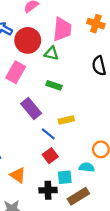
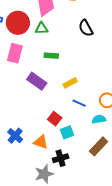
blue line: (48, 134) -> (79, 103), moved
red square: (50, 156) -> (55, 119), moved
cyan square: (65, 177) -> (67, 132), moved
black cross: (48, 190) -> (61, 158), moved

